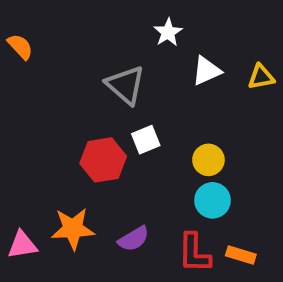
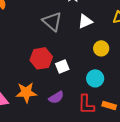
white triangle: (206, 71) -> (85, 21), moved
white square: (146, 140) -> (62, 66), moved
yellow circle: (208, 160) -> (101, 48), moved

